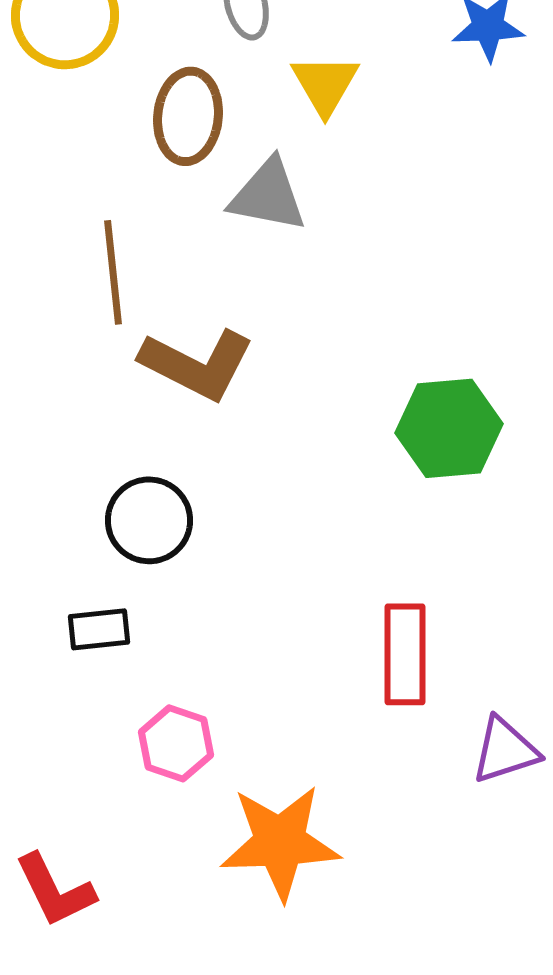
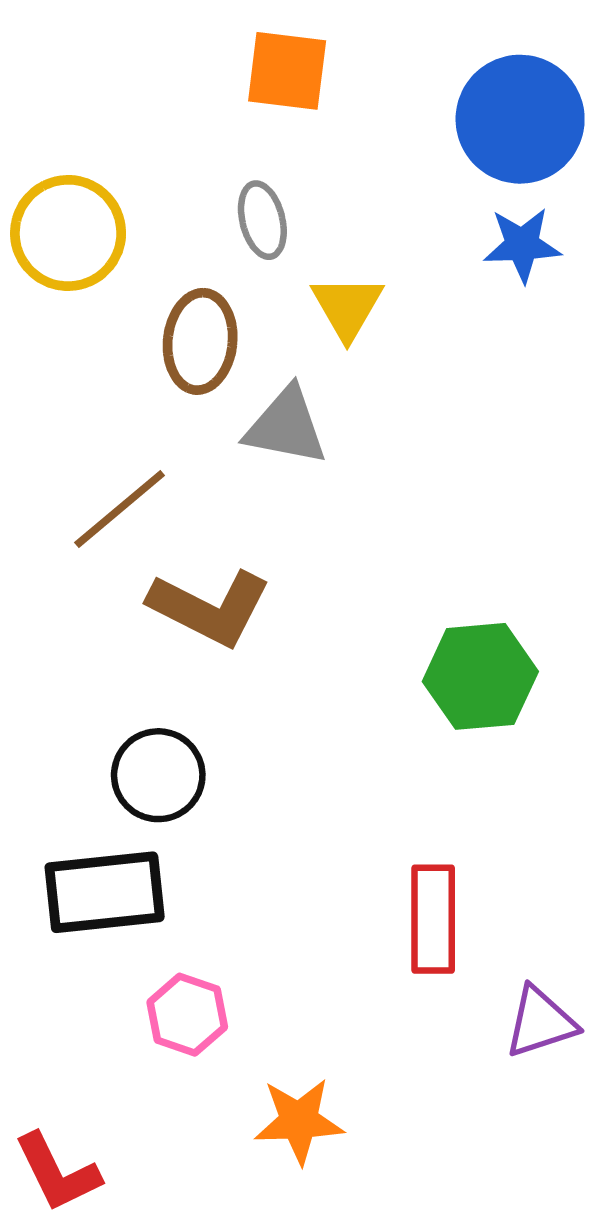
brown line: (113, 272) -> (120, 509), turned 56
black rectangle: (99, 629) -> (105, 892), size x1.8
orange star: (280, 842) -> (299, 1121), size x0.7

